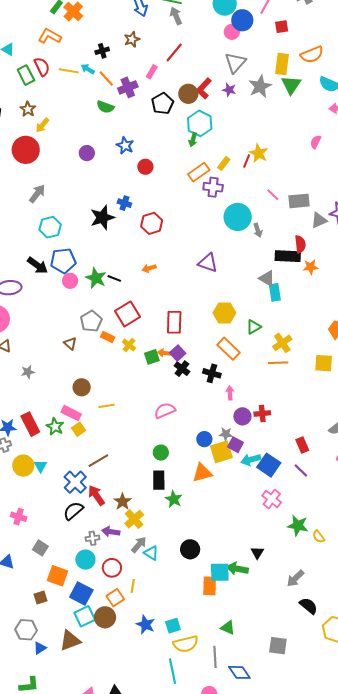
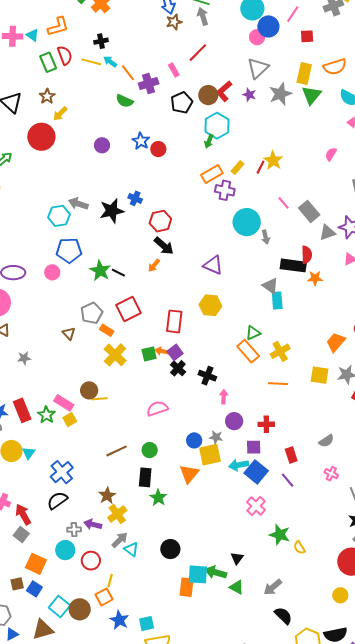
orange L-shape: (50, 36) -> (58, 27), moved, turned 130
brown star: (132, 39) -> (174, 22), moved
black cross: (102, 51) -> (101, 41), moved
pink rectangle: (152, 72) -> (174, 70), turned -64
red circle: (145, 167) -> (158, 149), moved
gray arrow: (37, 194) -> (78, 204), moved, turned -114
gray rectangle: (299, 201) -> (309, 211), turned 50
black arrow: (38, 265) -> (164, 246), moved
orange arrow: (149, 268) -> (154, 265), turned -40
pink circle: (70, 281) -> (52, 272), moved
yellow hexagon: (224, 313) -> (210, 305), moved
yellow cross: (129, 345) -> (115, 355), moved, size x1.6
orange rectangle: (229, 349) -> (248, 351), moved
orange line: (278, 363) -> (278, 384), moved
brown circle: (82, 387) -> (89, 390), moved
red cross: (262, 413) -> (266, 424), moved
purple square: (235, 445) -> (254, 447), moved, turned -35
brown line: (98, 461) -> (117, 451), moved
orange triangle: (202, 473) -> (189, 474), turned -40
red arrow: (96, 495) -> (23, 514), moved
blue square: (81, 593) -> (34, 589), moved, size x0.7
orange square: (115, 598) -> (104, 597), moved
cyan square: (85, 616) -> (59, 606), turned -30
green triangle: (228, 628) -> (237, 587), moved

